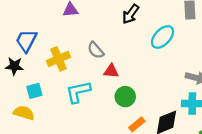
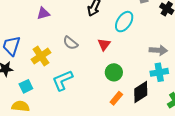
red triangle: (111, 71) -> (104, 44), moved, turned -48
green circle: (125, 97) -> (114, 72), moved

